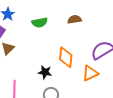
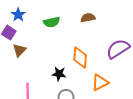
orange triangle: (90, 73) -> (100, 82), moved

